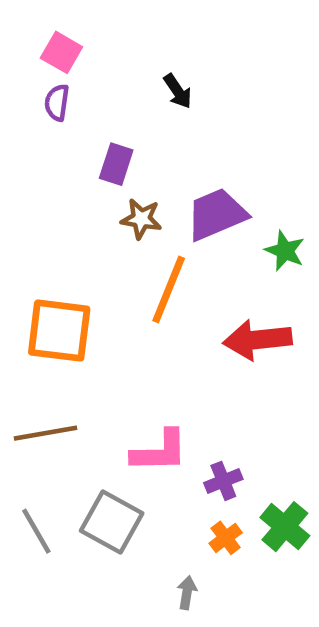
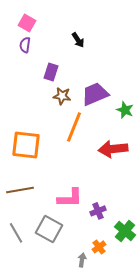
orange cross: (226, 538) -> (99, 247), moved

